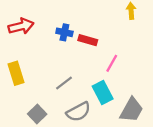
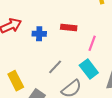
blue cross: (64, 32) -> (39, 34), moved
yellow rectangle: (16, 73) -> (16, 81), moved

